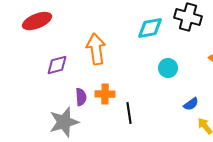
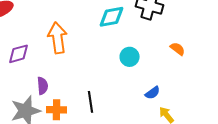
orange cross: (105, 94) -> (57, 110), moved

